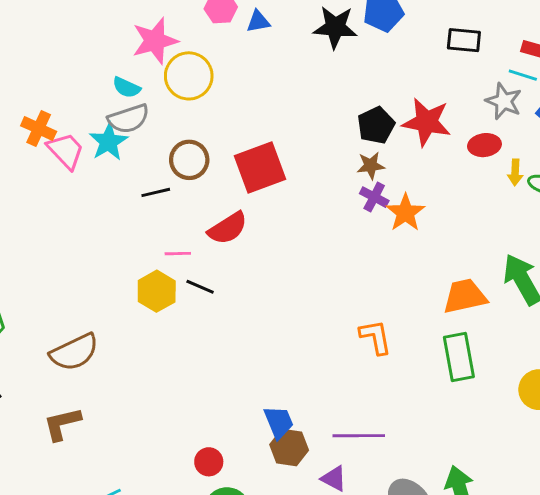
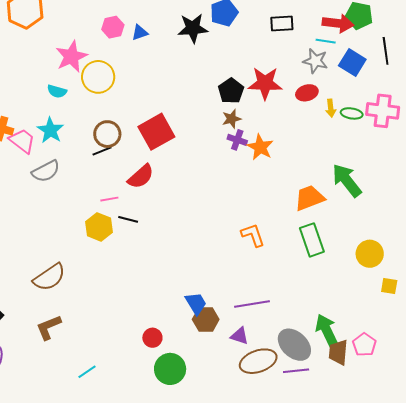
gray semicircle: (129, 119) -> (46, 171), moved
black line: (156, 192) -> (102, 151), moved

